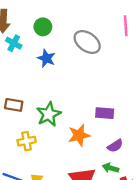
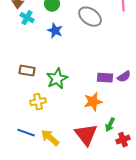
orange star: (79, 135) -> (93, 102), moved
purple semicircle: (115, 146) -> (124, 77), moved
green arrow: (111, 168) -> (110, 125), turned -80

